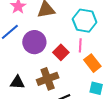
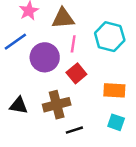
pink line: (80, 45) -> (73, 44), moved
orange rectangle: (92, 63) -> (114, 90), turned -54

